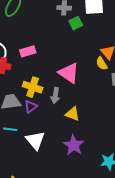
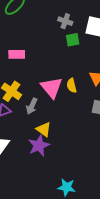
yellow semicircle: (102, 63) -> (72, 86), moved
purple star: (74, 145) -> (39, 146), moved

